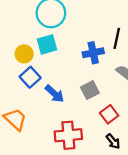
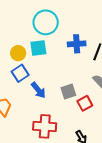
blue cross: (93, 53) -> (77, 44), moved
red square: (109, 114) -> (85, 103), moved

